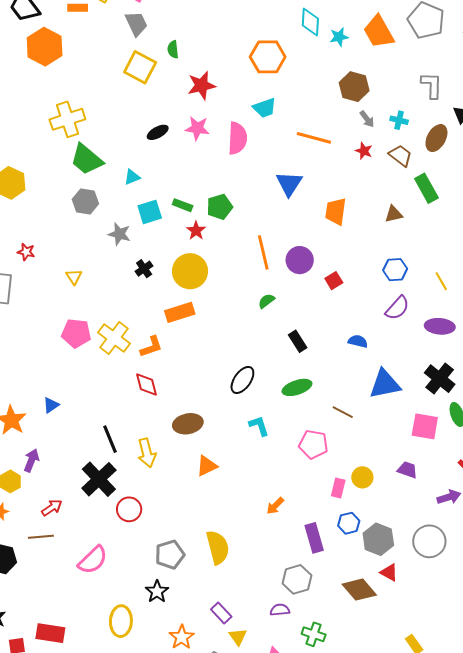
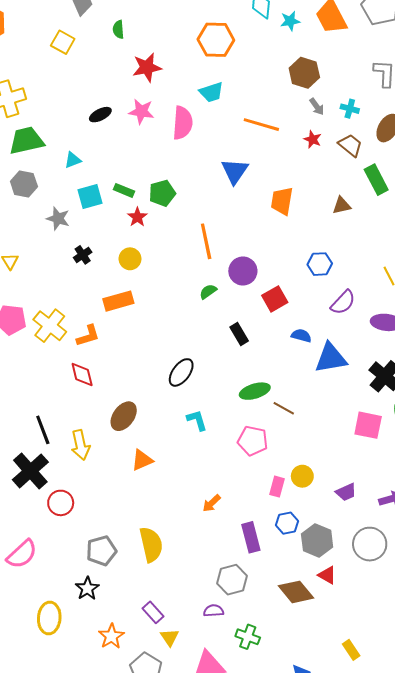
yellow square: (140, 67) -> (63, 42), moved, size x0.7
green trapezoid: (87, 159) -> (26, 141), turned 126
purple circle: (300, 260) -> (243, 271), moved
blue hexagon: (395, 270) -> (320, 264), moved
yellow circle: (190, 271) -> (130, 259), size x0.6
red square: (334, 281) -> (275, 299), moved, size x1.4
blue triangle: (385, 384) -> (331, 358), moved
green ellipse: (297, 387) -> (255, 391), moved
brown ellipse: (188, 424) -> (124, 416), turned -44
purple trapezoid: (407, 470) -> (346, 492), moved, turned 135

